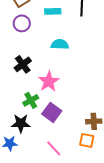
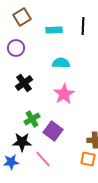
purple circle: (22, 23) -> (16, 48), moved
pink star: (49, 81) -> (64, 94), moved
pink line: (54, 148) -> (43, 159), moved

